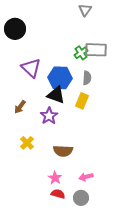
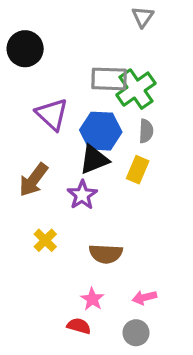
gray rectangle: (96, 50) -> (109, 79), moved
green cross: (81, 53) -> (136, 89), size x1.6
black triangle: (56, 95) -> (94, 160), turned -42
brown arrow: (20, 107) -> (33, 180), size x1.5
red semicircle: (58, 194) -> (79, 326), moved

